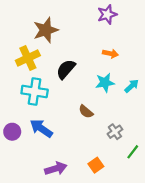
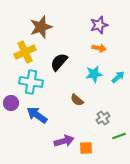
purple star: (107, 14) -> (99, 25), moved
purple circle: (12, 132) -> (11, 103), moved
green line: (133, 152) -> (119, 136), turned 32
orange square: (96, 165) -> (86, 148), turned 32
purple arrow: (56, 169) -> (64, 141), moved

